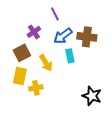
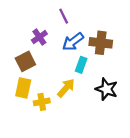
cyan rectangle: (70, 56) -> (81, 65), turned 32
yellow arrow: (46, 63) -> (66, 88), moved, turned -108
black star: (92, 96) -> (107, 89), moved

